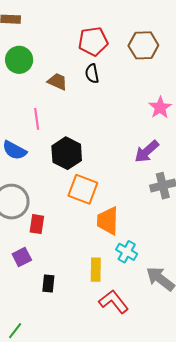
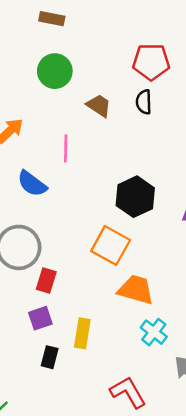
black hexagon: (67, 153) -> (135, 197), moved
orange trapezoid: (108, 221) -> (136, 290), turned 96
purple square: (22, 257) -> (40, 318), moved
yellow rectangle: (96, 270) -> (82, 333), moved

